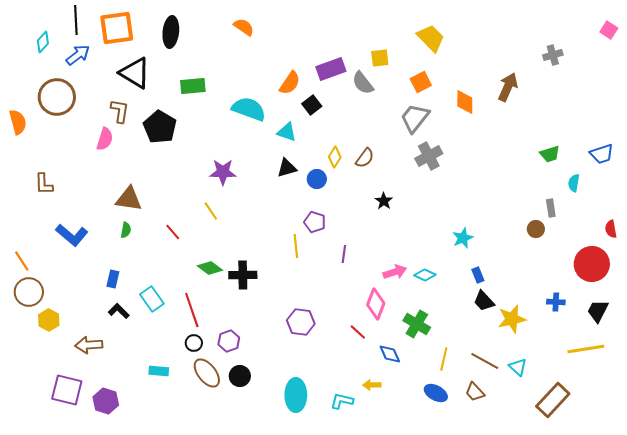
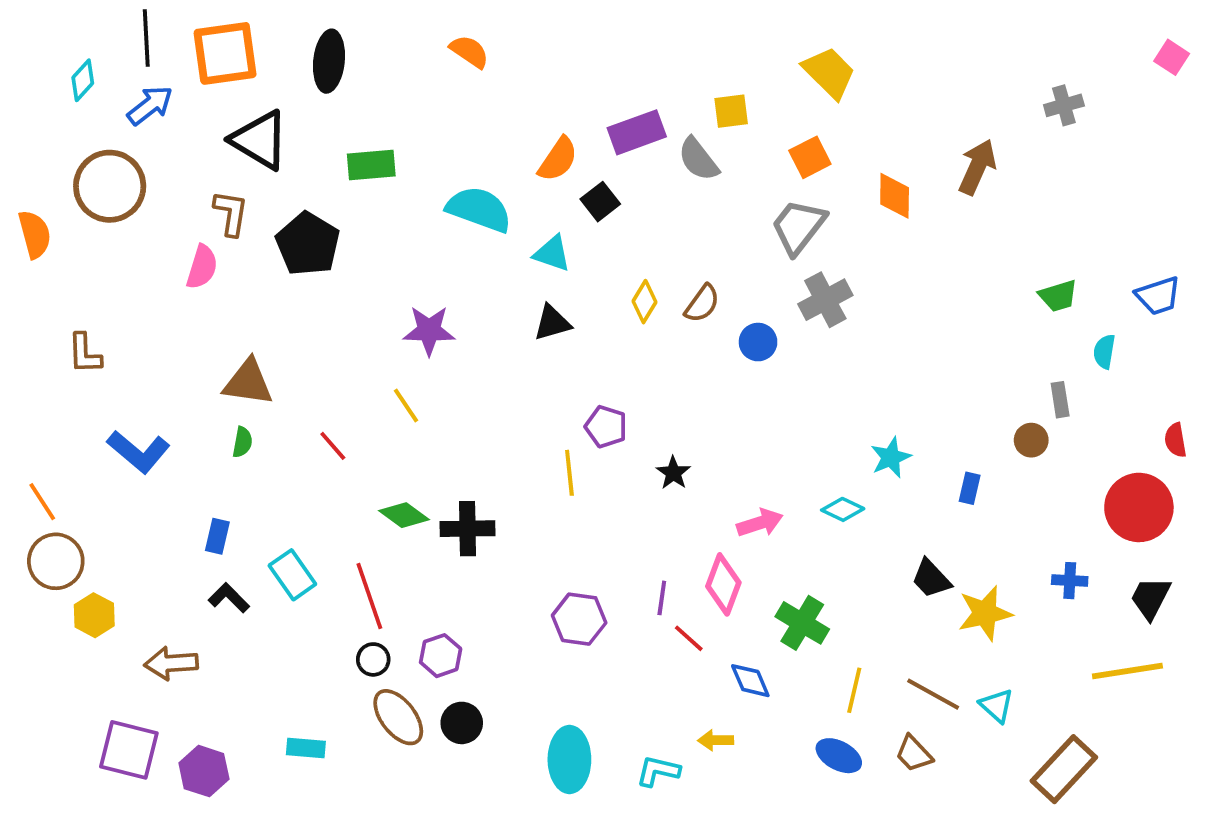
blue circle: (317, 179) -> (758, 342), moved
black star: (384, 201) -> (673, 473), moved
purple line: (344, 254) -> (662, 598), moved
cyan diamond: (425, 275) -> (843, 509), moved
blue rectangle: (478, 275) -> (970, 488), moved, turned 35
cyan rectangle: (159, 371) -> (306, 748), moved

